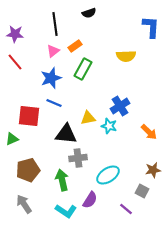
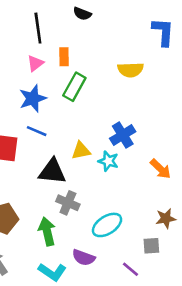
black semicircle: (89, 13) -> (82, 14), turned 40
orange rectangle: (75, 46) -> (64, 57), turned -56
gray cross: (78, 158) -> (68, 203), turned 30
gray square: (142, 191) -> (151, 246), turned -32
purple semicircle: (90, 200) -> (84, 258), turned 78

